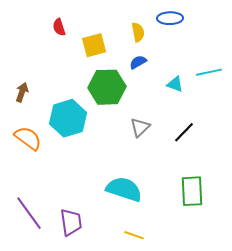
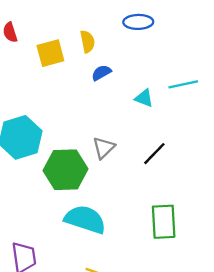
yellow semicircle: (138, 32) -> (87, 42), moved
green hexagon: (107, 87) -> (66, 170), moved

